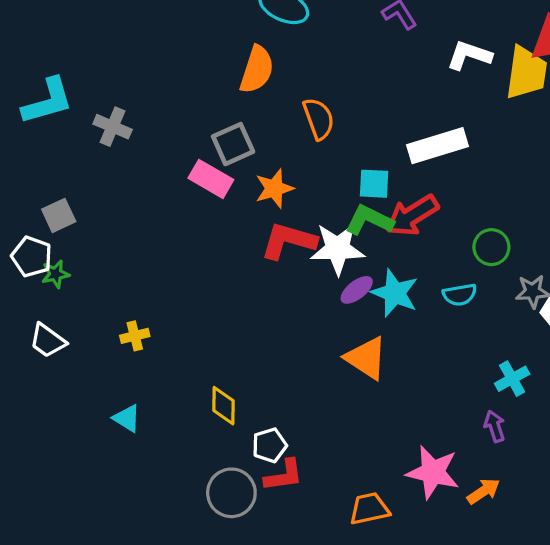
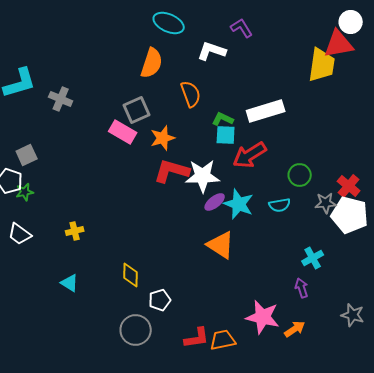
white L-shape: (469, 55) -> (212, 51), moved
green L-shape: (369, 220) -> (223, 119), moved, size x0.7
red L-shape: (284, 475) -> (197, 338), moved

